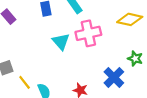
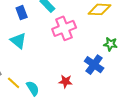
cyan triangle: (61, 42) -> (18, 41), moved

